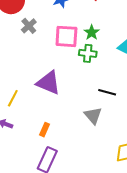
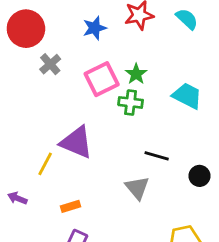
pink square: (66, 36) -> (102, 79), turned -30
yellow line: (13, 98) -> (45, 164), moved
orange rectangle: (44, 130) -> (70, 206), turned 48

